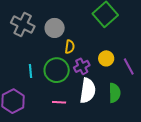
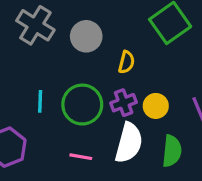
yellow semicircle: (70, 47) -> (126, 62), moved
yellow circle: (106, 58) -> (156, 106), moved

